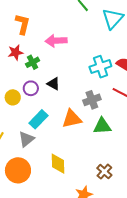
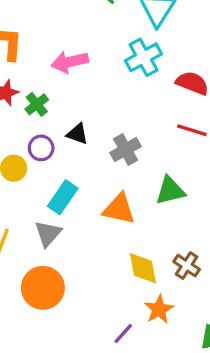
cyan cross: (100, 67) -> (143, 57), moved
gray cross: (92, 100) -> (126, 150), moved
orange triangle: (72, 119) -> (119, 209), moved, turned 35
yellow diamond: (58, 164) -> (143, 268), moved

